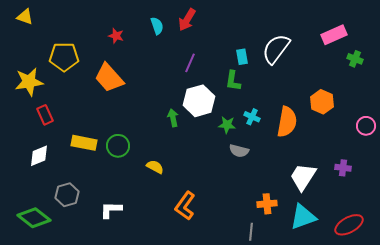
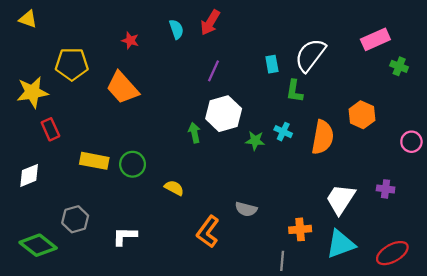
green L-shape: (233, 81) -> (294, 91), moved
gray semicircle: (239, 151) -> (246, 209), moved
white diamond: (39, 156) -> (29, 175), moved

